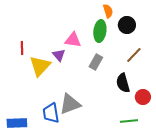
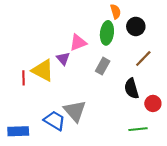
pink triangle: (73, 40) -> (78, 43), turned -30
red line: (22, 48) -> (24, 78), moved
yellow triangle: (40, 66) -> (43, 70), turned -45
gray triangle: (70, 104) -> (75, 111), turned -50
blue trapezoid: (51, 113) -> (55, 121), turned 130

